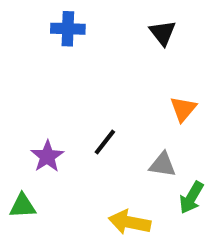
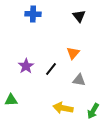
orange triangle: (183, 109) -> (73, 53), moved
purple star: (47, 156) -> (26, 66), moved
green arrow: (191, 198) -> (93, 111), moved

